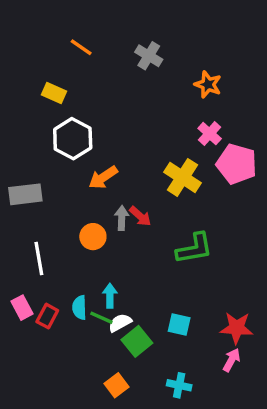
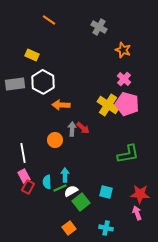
orange line: (81, 47) -> (49, 20), moved
gray cross: (149, 56) -> (99, 27), moved
pink pentagon: (237, 164) -> (127, 104), moved
orange arrow: (103, 177) -> (61, 105), turned 36
gray rectangle: (25, 194) -> (15, 84), moved
green L-shape: (194, 248) -> (128, 154), moved
pink rectangle: (22, 308) -> (24, 176), moved
green line: (101, 318) -> (60, 188), turned -48
pink arrow: (232, 360) -> (137, 213), turned -48

